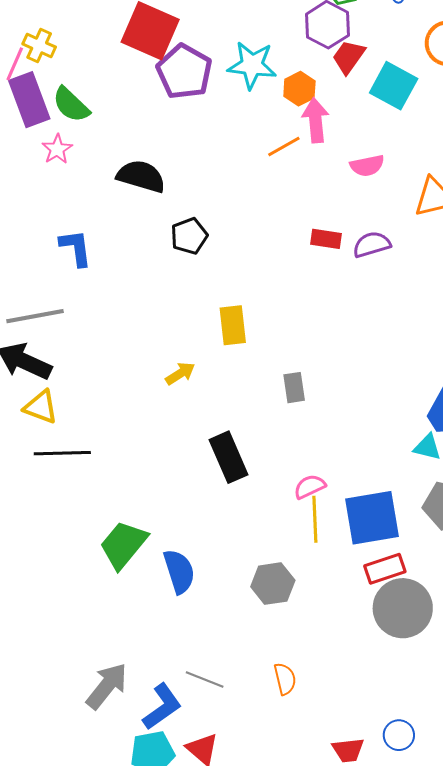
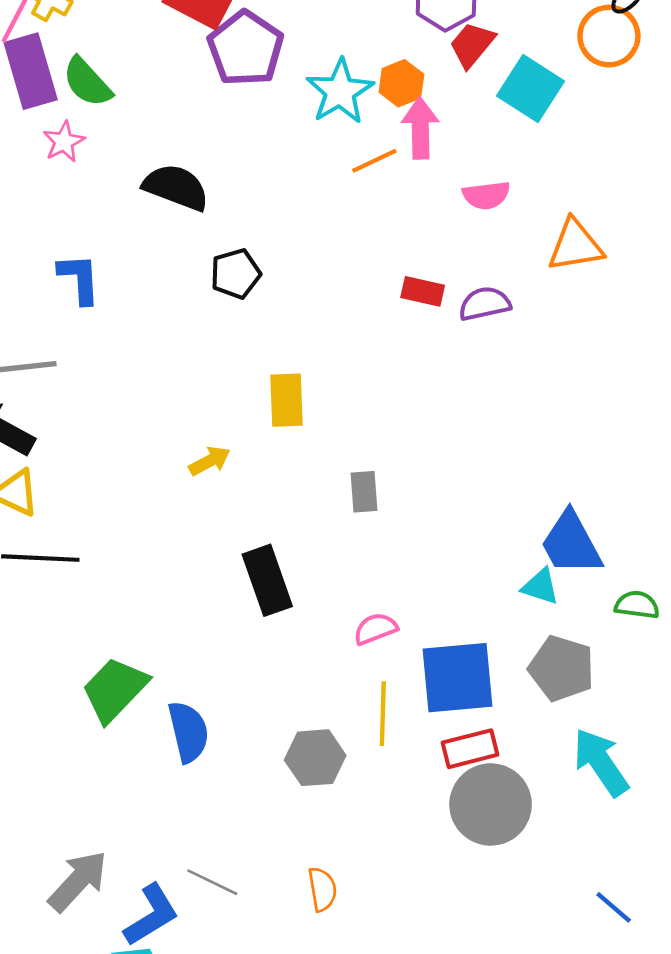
cyan star: (252, 65) -> (340, 92), moved, turned 30
yellow line: (315, 519) -> (383, 714), moved

